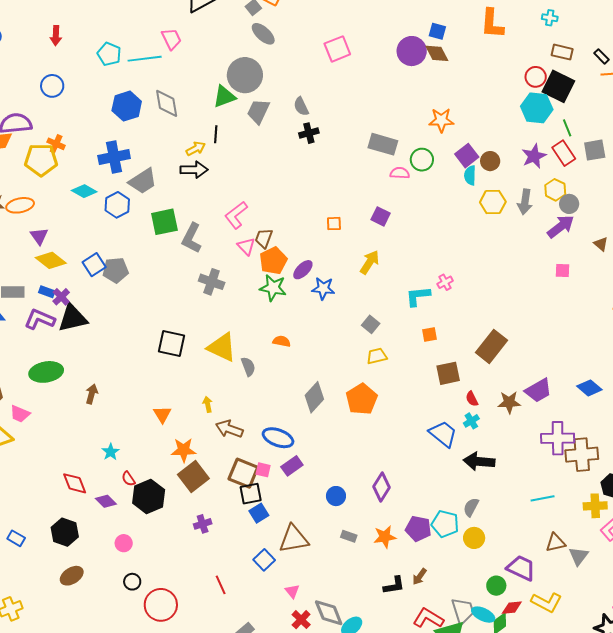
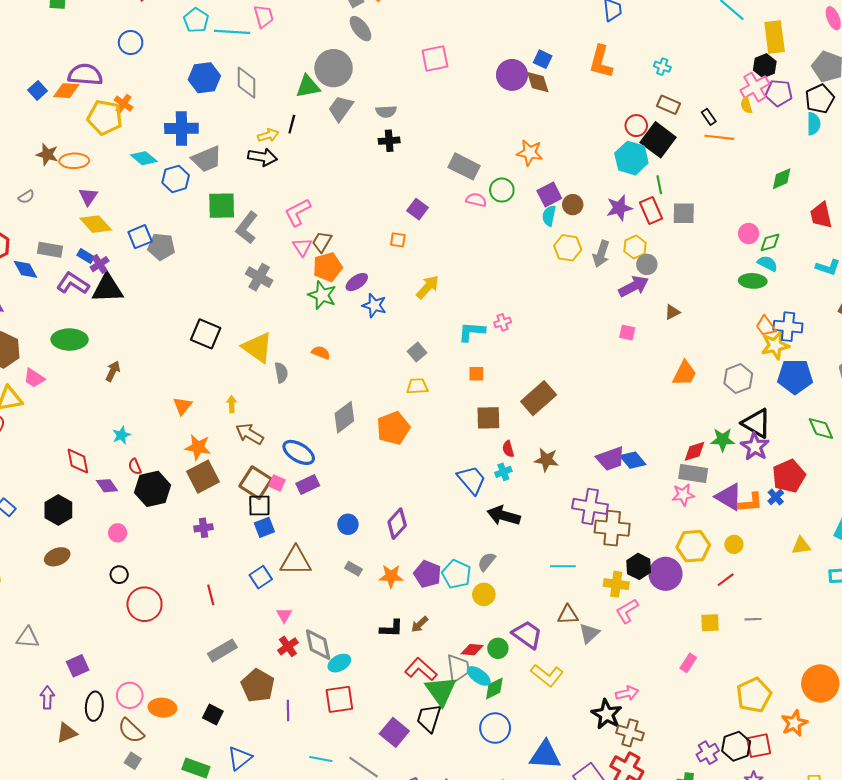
gray semicircle: (301, 106) -> (386, 112), turned -78
purple square: (381, 216) -> (417, 209), moved
brown triangle: (601, 244) -> (672, 312), turned 42
purple trapezoid: (538, 390) -> (611, 459), moved
red diamond: (512, 608) -> (472, 650), moved

